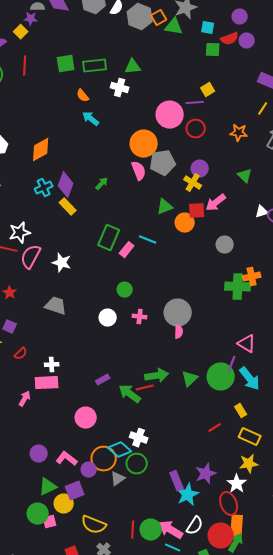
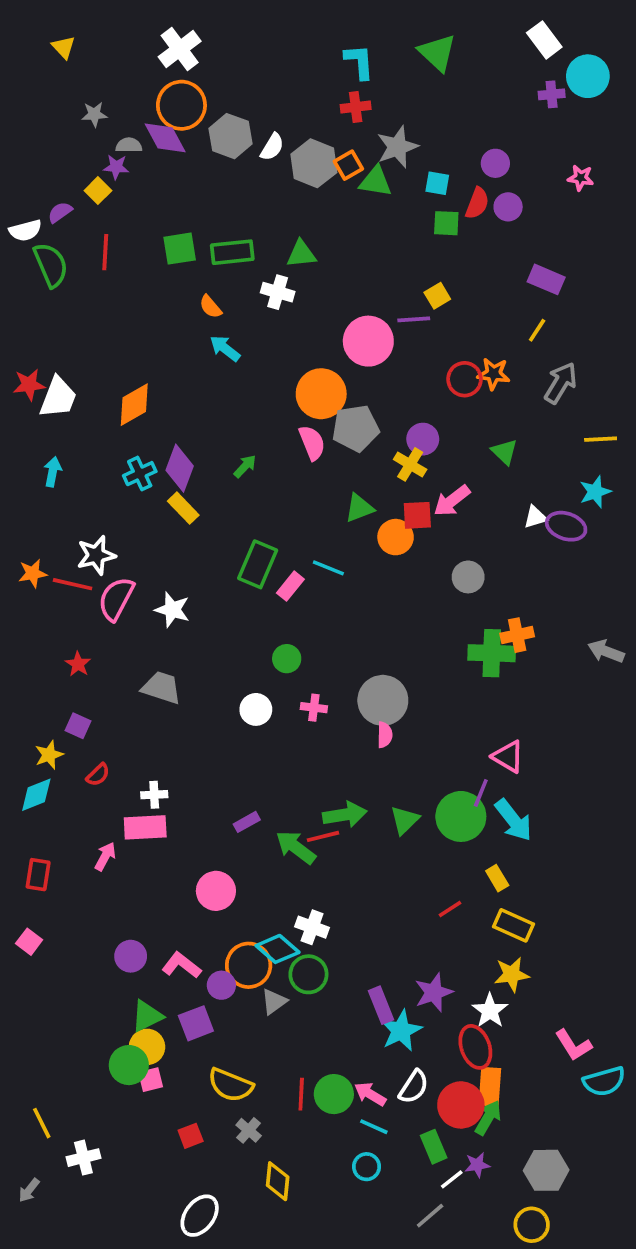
red semicircle: (230, 39) -> (477, 203), turned -48
red circle: (196, 129) -> (464, 379), moved
yellow circle: (64, 504) -> (147, 1047), moved
pink arrow: (171, 530) -> (370, 1094), size x0.7

